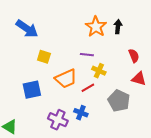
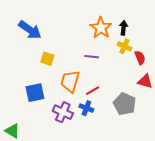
yellow cross: (99, 71) -> (125, 46), moved
orange trapezoid: (66, 79) -> (70, 81), turned 130
blue cross: (81, 113) -> (86, 108), moved
purple cross: (58, 120) -> (63, 112), moved

